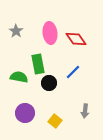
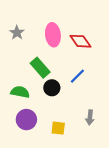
green rectangle: (38, 64) -> (40, 68), turned -30
green semicircle: (19, 77) -> (20, 92), moved
yellow square: (55, 121) -> (58, 128), turned -32

